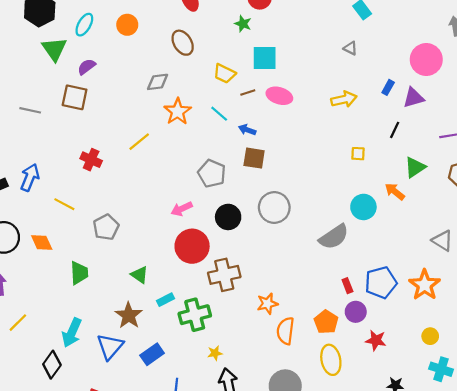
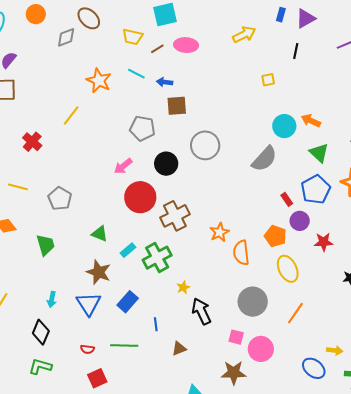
gray diamond: (158, 82) -> (66, 37), moved
red cross: (91, 160) -> (32, 142), turned 30
green triangle: (415, 167) -> (319, 153), moved, turned -30
orange arrow: (395, 192) -> (311, 121), moved
cyan arrow: (72, 333) -> (52, 299), size x0.6

